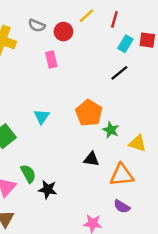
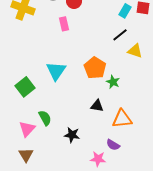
cyan triangle: (42, 117) -> (56, 71), size x1.5
yellow triangle: (138, 143) -> (135, 51), moved
black star: (48, 189) -> (72, 135), moved
purple semicircle: (122, 206) -> (113, 145), moved

